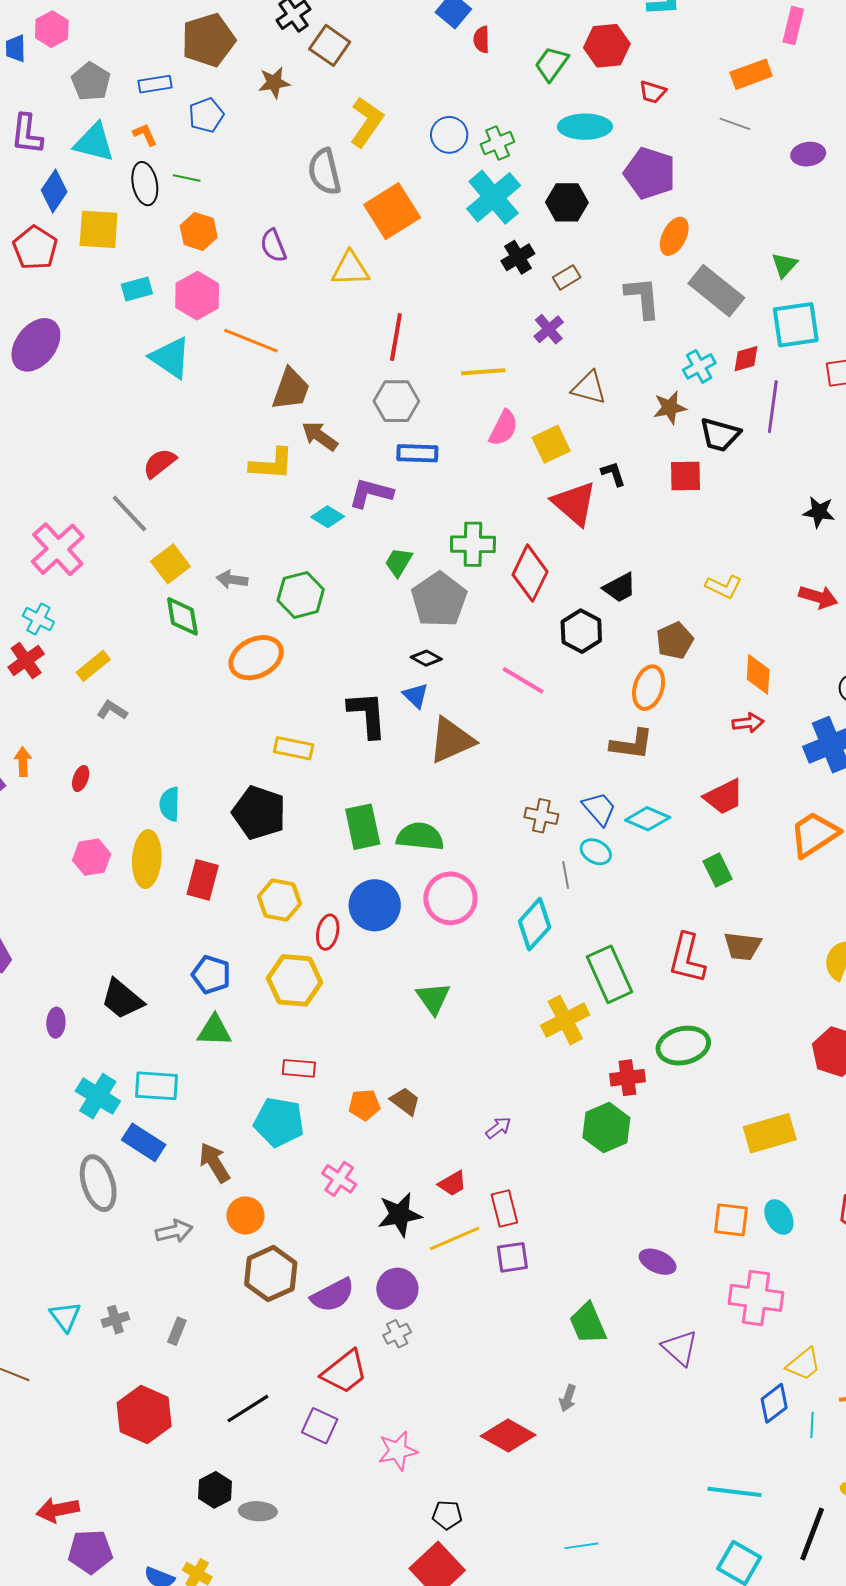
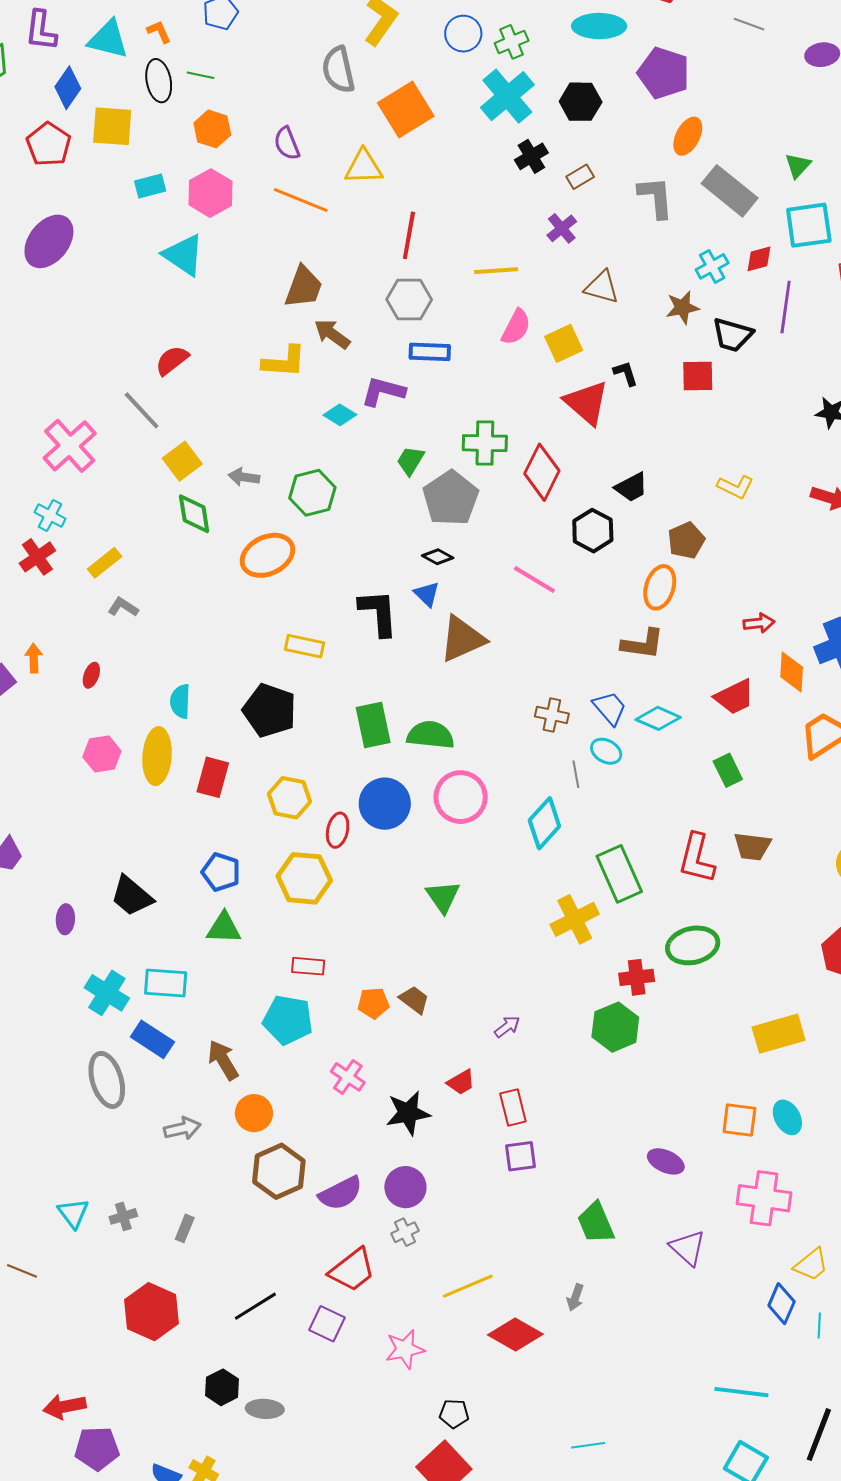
orange line: (251, 341) -> (301, 200), moved
orange diamond: (758, 674) -> (792, 672), moved
yellow line: (455, 1238) -> (468, 1286), moved
blue diamond: (774, 1403) -> (782, 1304), turned -30

